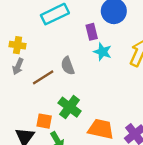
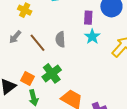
gray arrow: (18, 66) -> (15, 37), moved
brown line: (43, 77) -> (38, 43), turned 66

